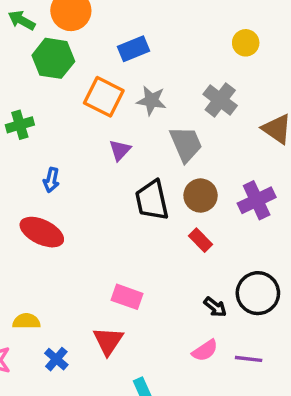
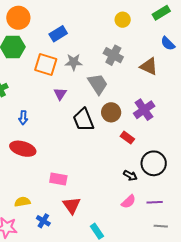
red rectangle: (201, 240) -> (127, 138), moved
pink rectangle: (127, 297) -> (58, 179), moved

